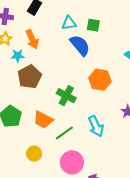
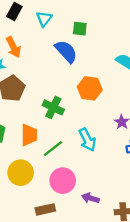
cyan triangle: (69, 23) -> (44, 19), moved, turned -42
orange trapezoid: (43, 120) -> (29, 135), turned -115
yellow circle: (34, 154) -> (21, 173), size x1.5

